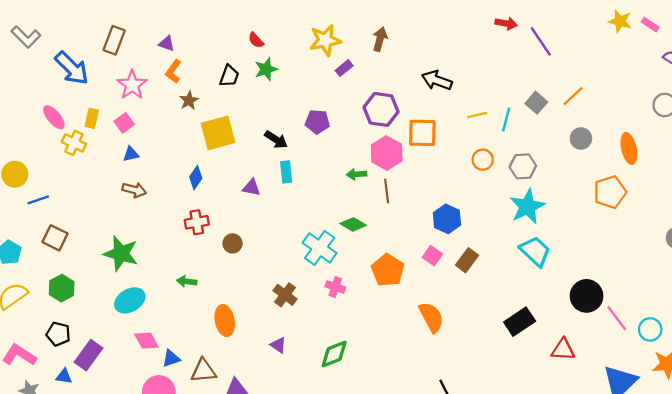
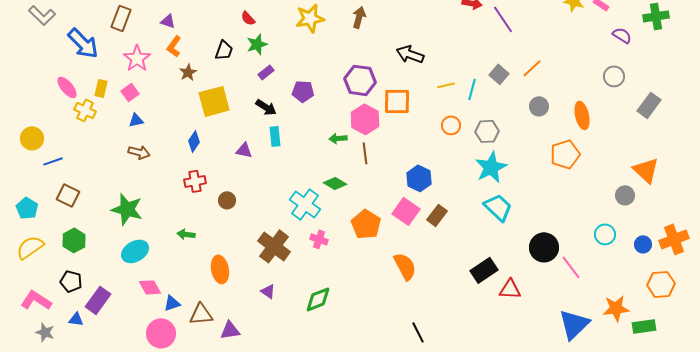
purple rectangle: (344, 68) -> (266, 72), moved
pink square: (432, 256) -> (406, 211), size x1.5
brown cross: (285, 295) -> (274, 246), size x1.5
cyan circle: (650, 329) -> (605, 234), moved
red triangle: (563, 350) -> (510, 289), moved

